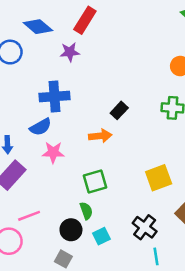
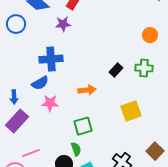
black rectangle: (119, 110) -> (116, 70), moved
yellow square: (159, 178) -> (131, 111), moved

